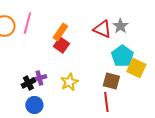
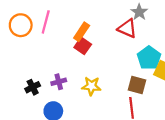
gray star: (120, 26) -> (139, 12), moved
yellow star: (69, 82) -> (91, 86), turned 30
black cross: (28, 83) -> (33, 87), moved

